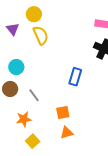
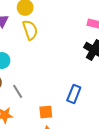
blue rectangle: (75, 77) -> (74, 94), moved

